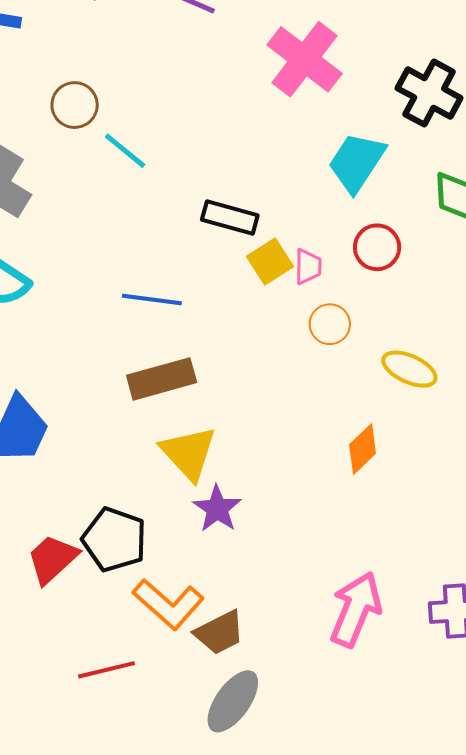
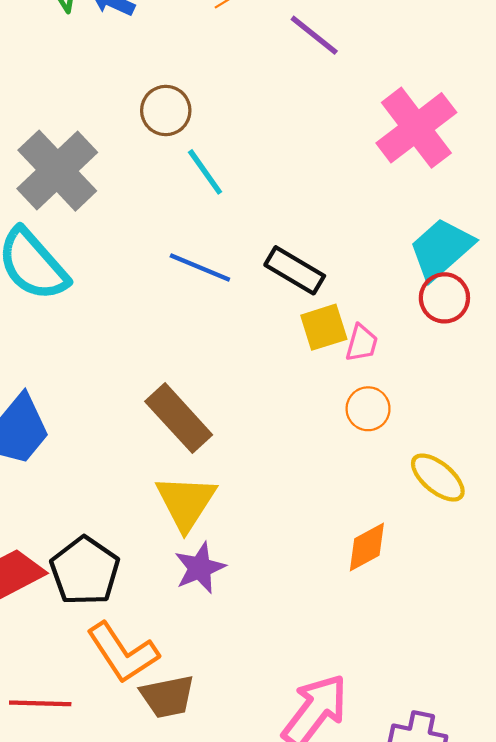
red circle: (377, 247) -> (444, 298), moved
blue line: (152, 300) -> (200, 267), moved
brown rectangle: (162, 379) -> (179, 418), turned 48

